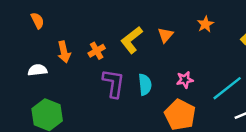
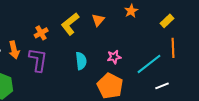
orange arrow: (64, 52) -> (14, 50), moved
purple L-shape: (114, 83) -> (38, 60), moved

